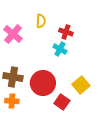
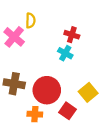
yellow semicircle: (41, 21) -> (30, 21), moved
orange cross: (12, 101) -> (35, 114), moved

